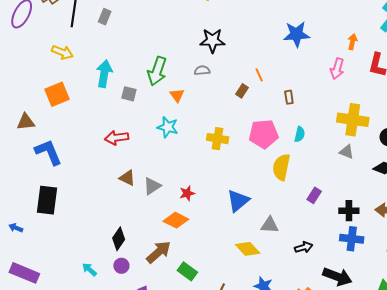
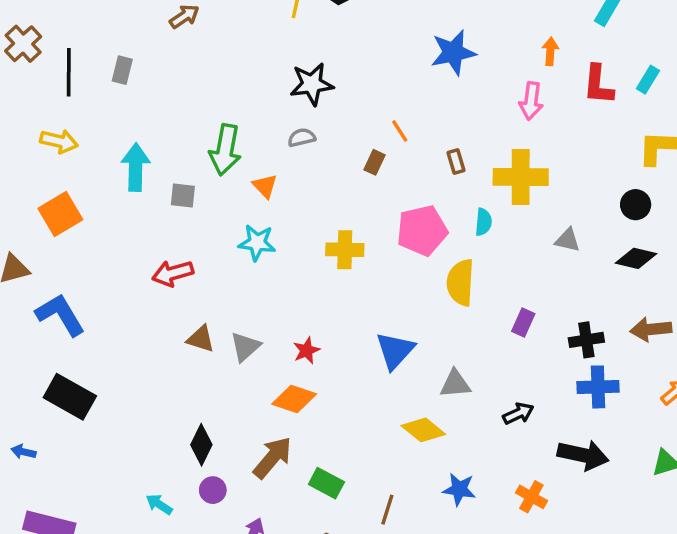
yellow cross: (353, 120) -> (521, 177), moved
black rectangle: (47, 200) -> (70, 397), turned -60

